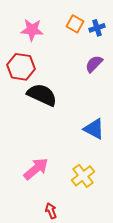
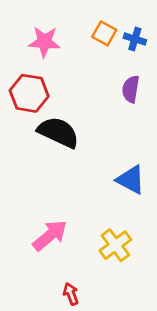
blue cross: (97, 28) -> (135, 39), turned 35
purple semicircle: (94, 64) -> (131, 89), turned -36

